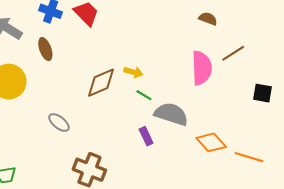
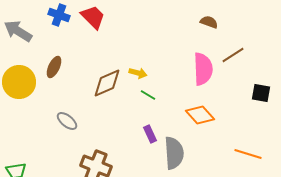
brown ellipse: (45, 49) -> (54, 67), moved, turned 45
gray semicircle: (171, 114) -> (174, 153), moved, turned 68
orange diamond: (211, 142) -> (200, 115), moved

